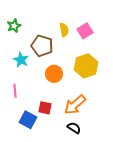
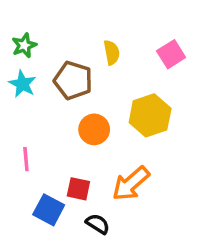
pink square: (85, 31) -> (171, 54), moved
cyan star: (21, 60) -> (22, 84), moved
black semicircle: (74, 128) -> (98, 224), moved

